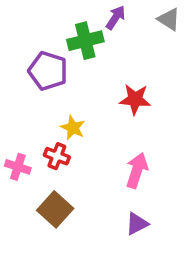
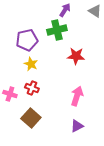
green cross: (85, 41) -> (57, 30), moved
purple pentagon: (48, 71) -> (27, 40), turned -30
yellow star: (73, 128) -> (31, 64), moved

